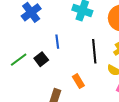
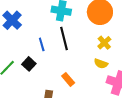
black line: (94, 51) -> (64, 39), moved

